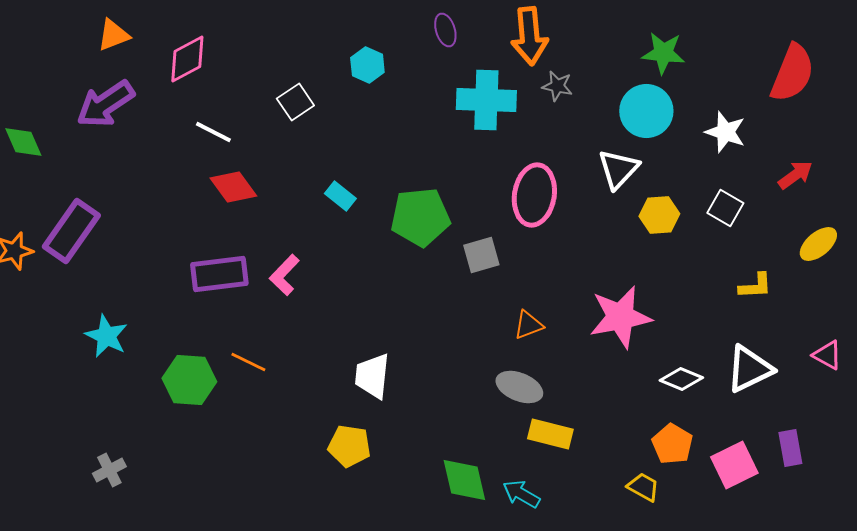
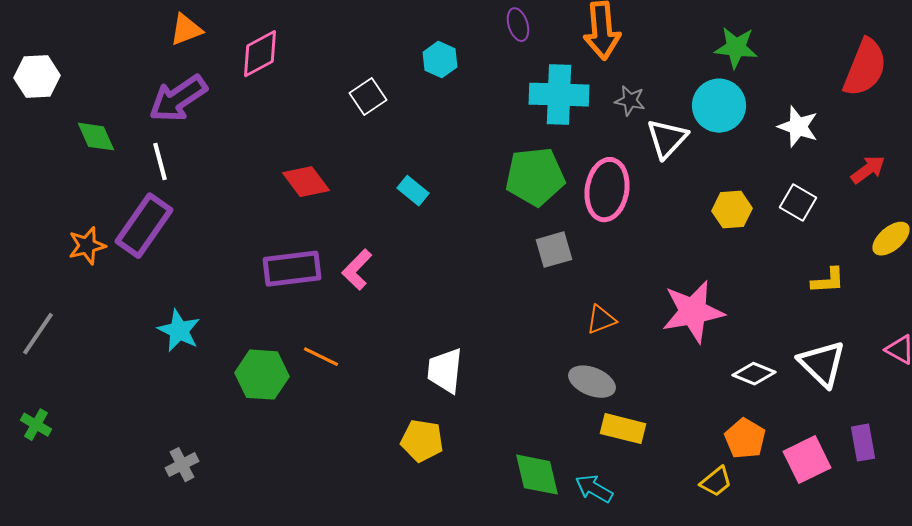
gray star: (557, 86) -> (630, 101), moved
white line: (213, 132) -> (160, 162), moved, turned 48
white triangle: (618, 169) -> (667, 139), moved
green pentagon: (420, 217) -> (535, 177), moved
white triangle: (749, 369) -> (822, 364), turned -50
yellow trapezoid: (643, 487) -> (716, 482), turned 112

